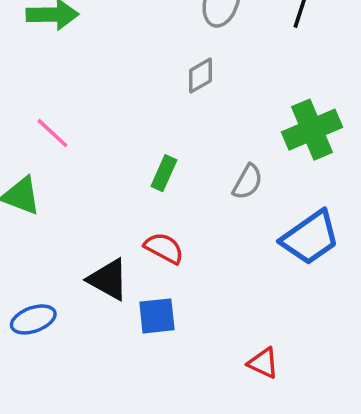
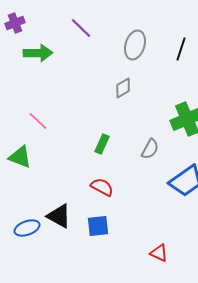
black triangle: (108, 279) -> (59, 216), moved

